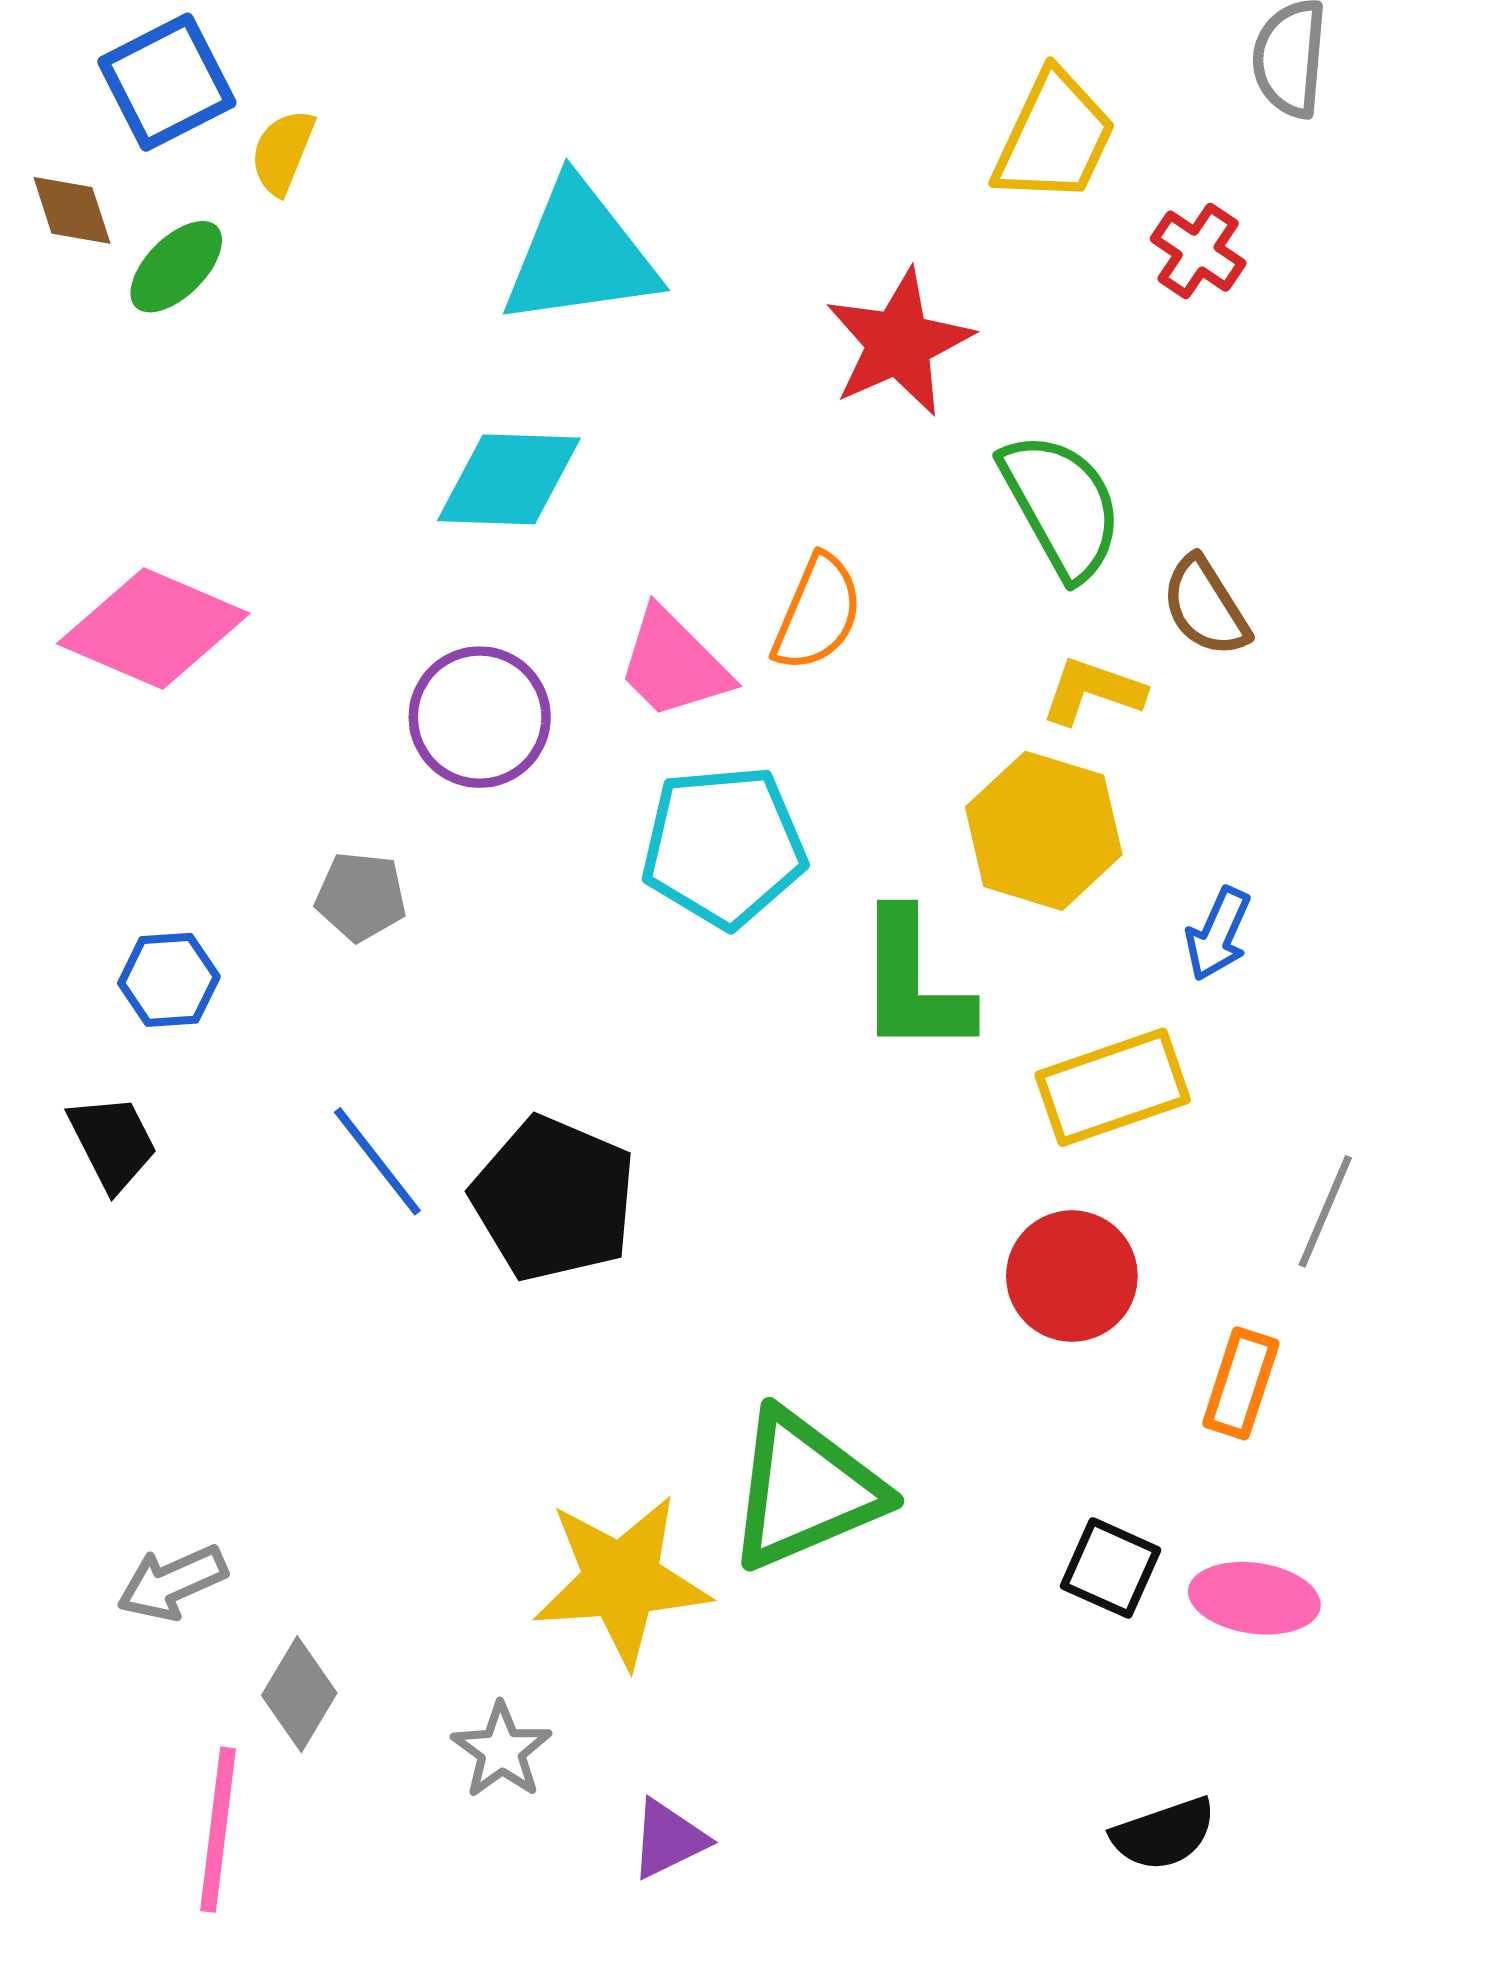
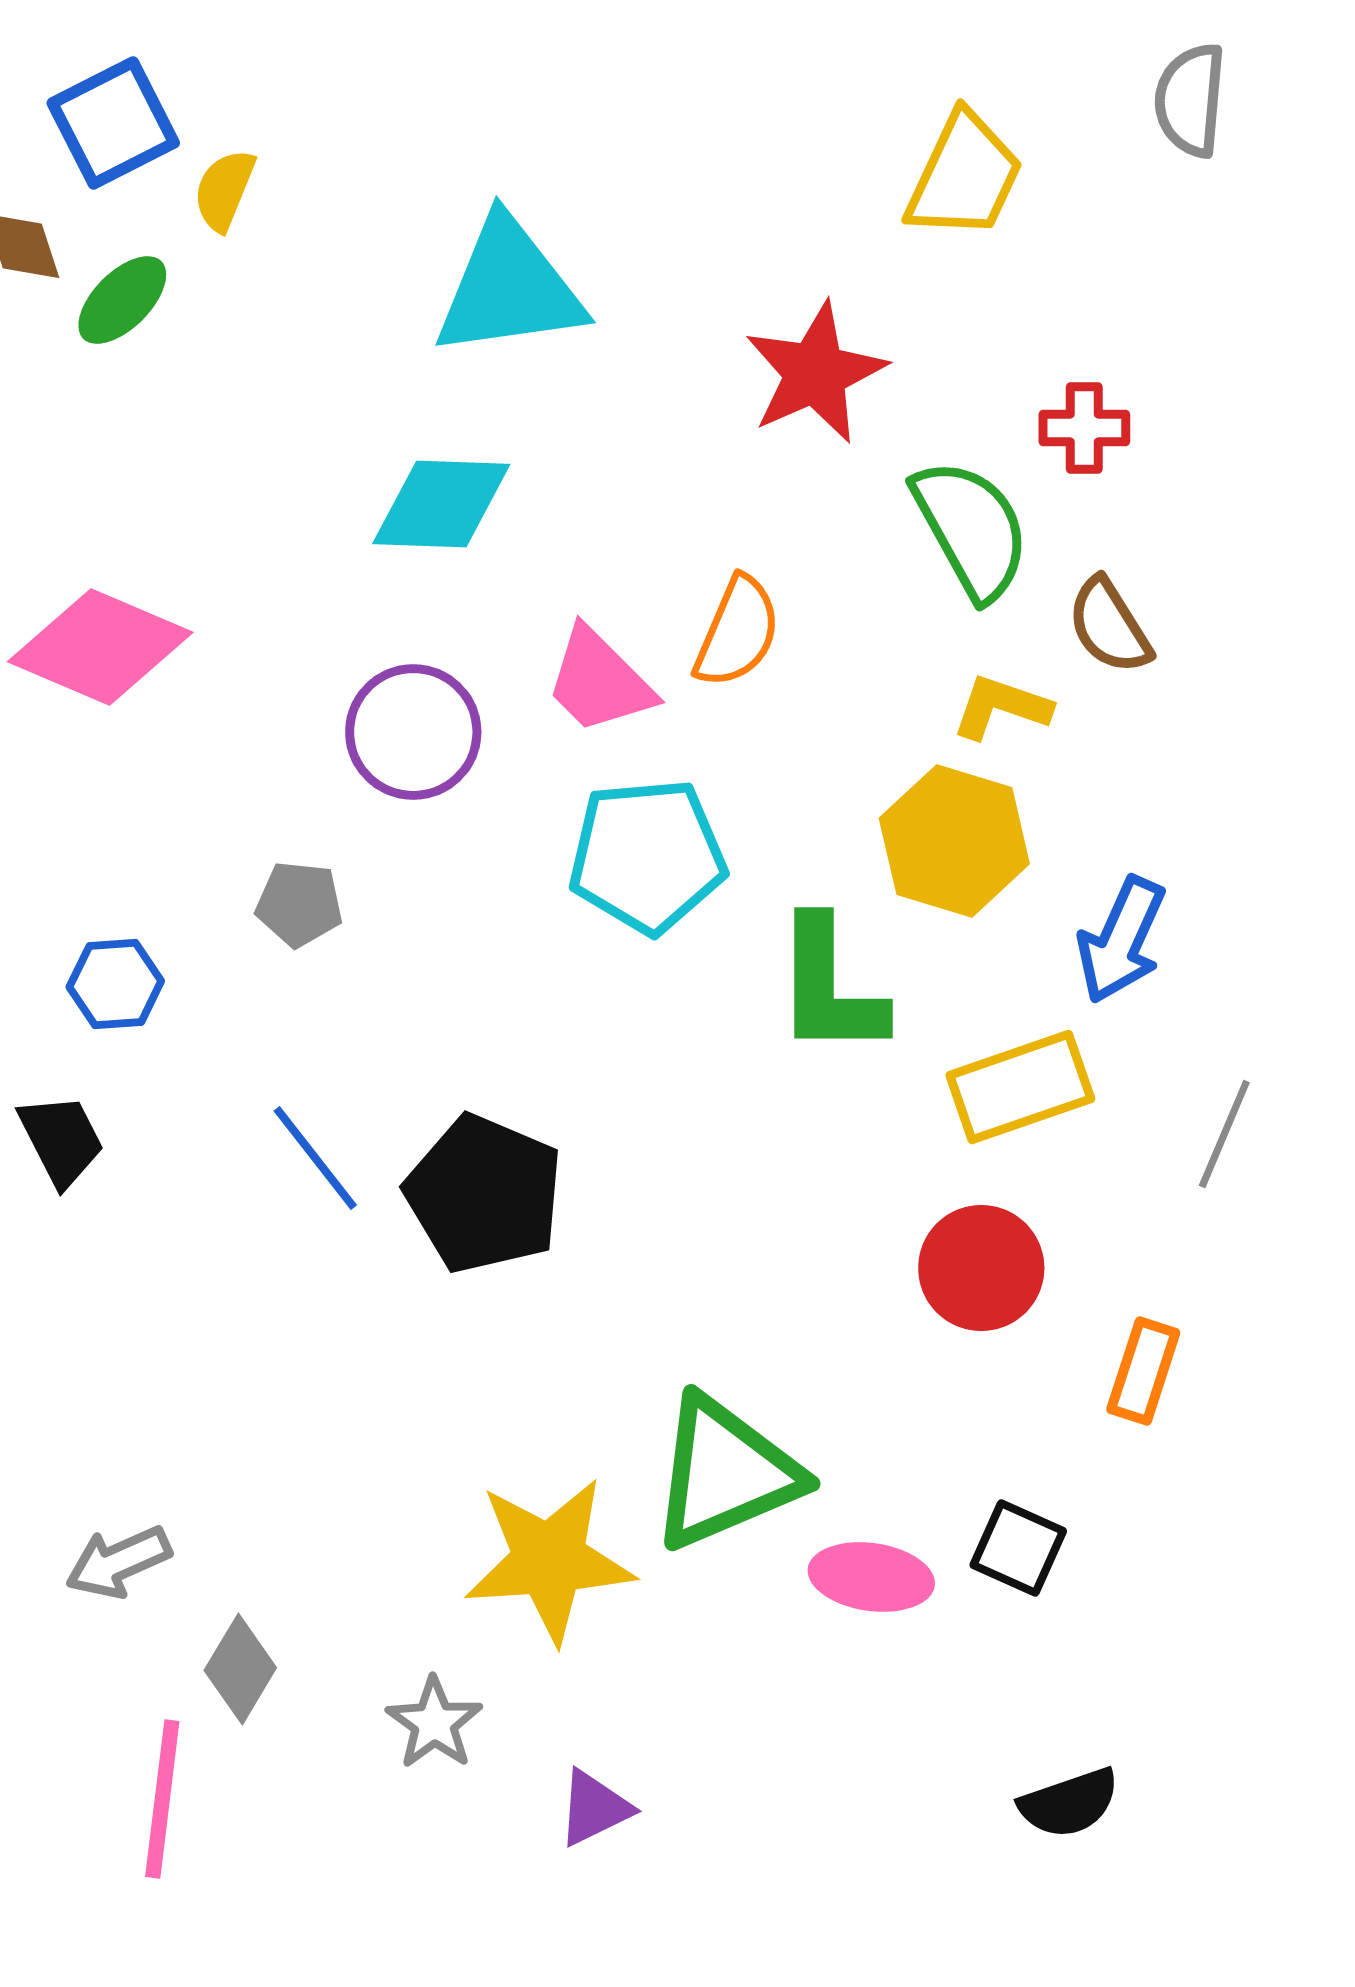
red cross: (1198, 251) -> (1084, 428), moved, turned -34
blue arrow: (1218, 934) -> (1121, 940), size x1.4
gray line: (1325, 1211) -> (1224, 1134), moved
pink ellipse: (1254, 1598) -> (871, 1577), moved

